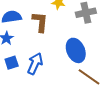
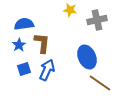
brown L-shape: (40, 22) -> (42, 43), moved

